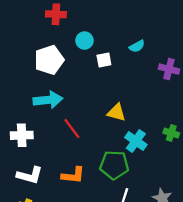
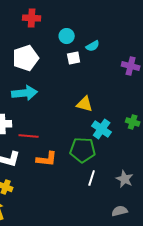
cyan circle: (84, 41) -> (67, 36), moved
cyan semicircle: (137, 46) -> (93, 46), moved
red line: (72, 128) -> (29, 136), moved, turned -48

